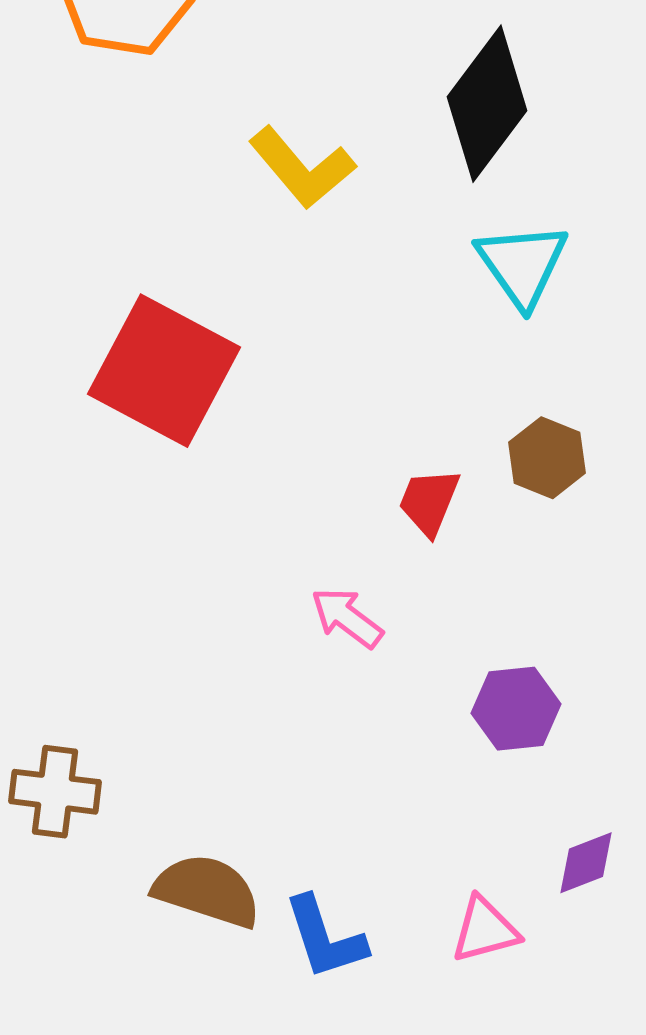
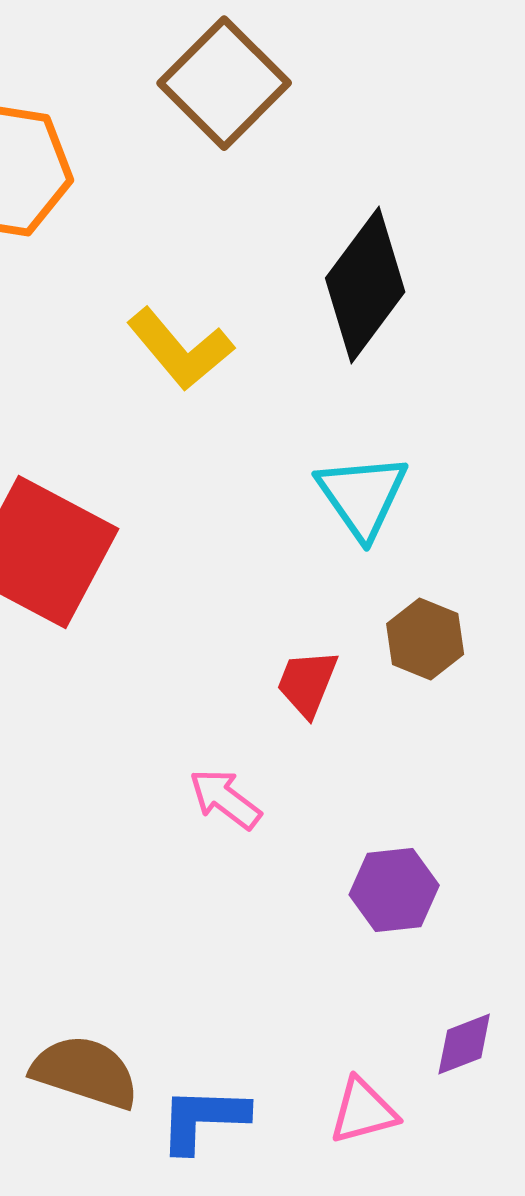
cyan triangle: (522, 265) -> (362, 496), moved
blue L-shape: (325, 938) -> (203, 1119), turned 110

